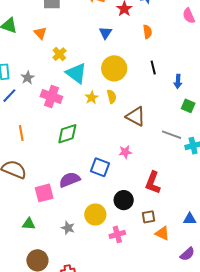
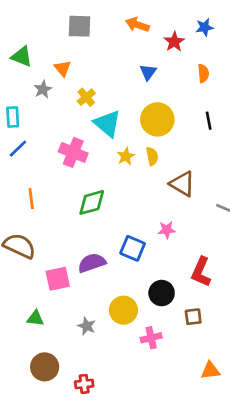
gray star: (28, 78) -> (43, 89), moved
orange triangle: (162, 233) -> (210, 371), moved, turned -35

